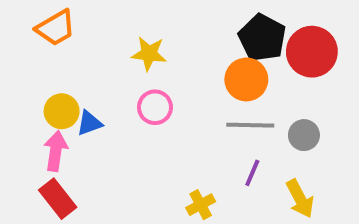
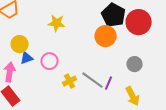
pink circle: (155, 107) -> (50, 61), moved
yellow circle: (62, 111) -> (20, 44), moved
gray line: (250, 125) -> (93, 80), moved, turned 35
yellow cross: (201, 205) -> (70, 81), moved

